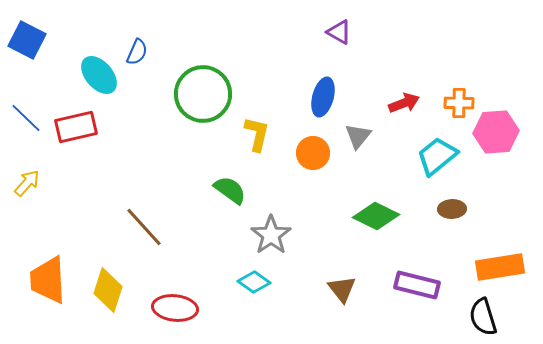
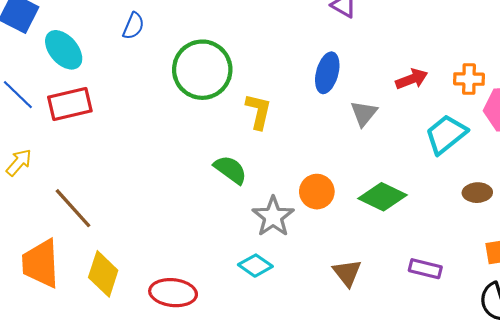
cyan ellipse: (99, 75) -> (64, 50), moved
orange circle: (313, 153) -> (317, 192), moved
brown ellipse: (452, 209) -> (477, 193), moved
brown line: (144, 227) -> (73, 208), moved
purple rectangle: (417, 285) -> (425, 269), size x0.7

